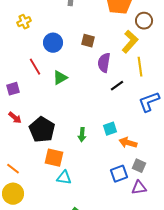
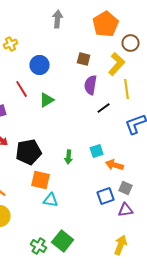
brown square: (88, 41) -> (84, 59), moved
black pentagon: (42, 130) -> (29, 152), turned 30

